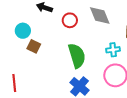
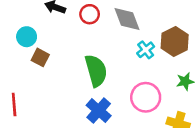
red circle: (70, 20) -> (90, 14), moved
cyan cross: (113, 50) -> (146, 50), moved, turned -32

